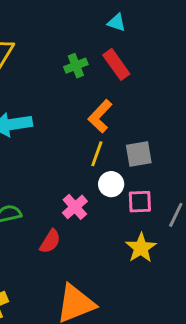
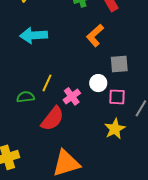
yellow line: (97, 154) -> (47, 83), moved
red semicircle: (50, 241) -> (52, 119), size x1.5

